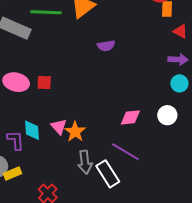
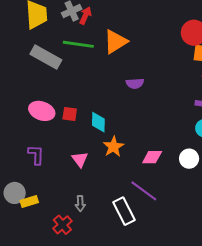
cyan diamond: (32, 130) -> (98, 122), moved
orange star: (75, 132) -> (113, 147), moved
purple L-shape: (16, 140) -> (36, 155), moved
gray arrow: (85, 162) -> (80, 203), moved, size x0.7

